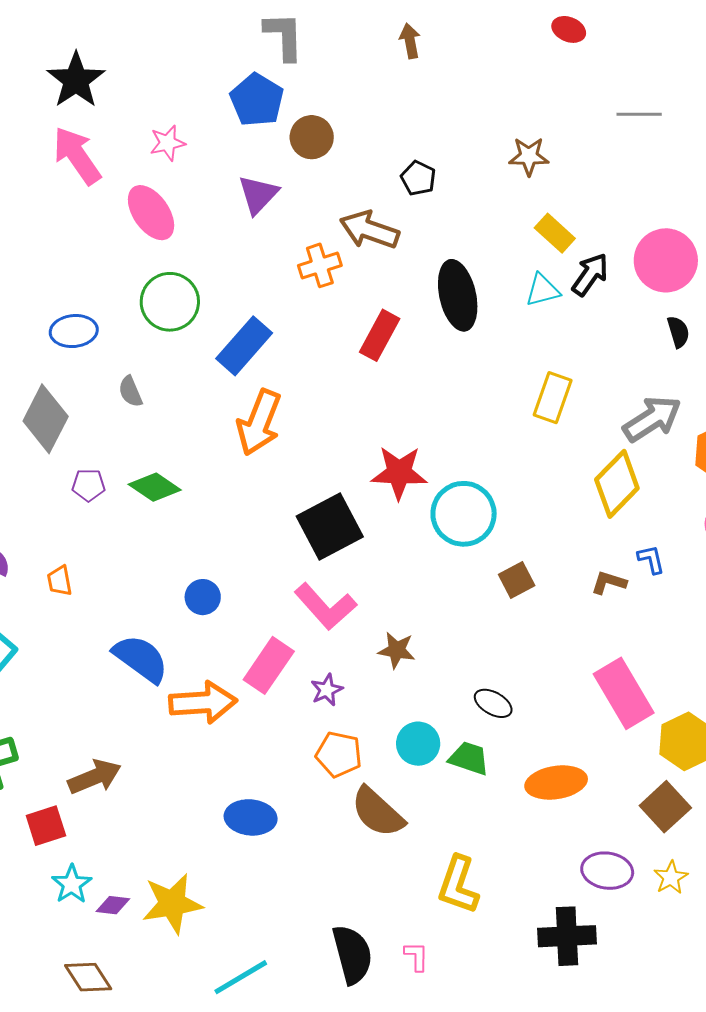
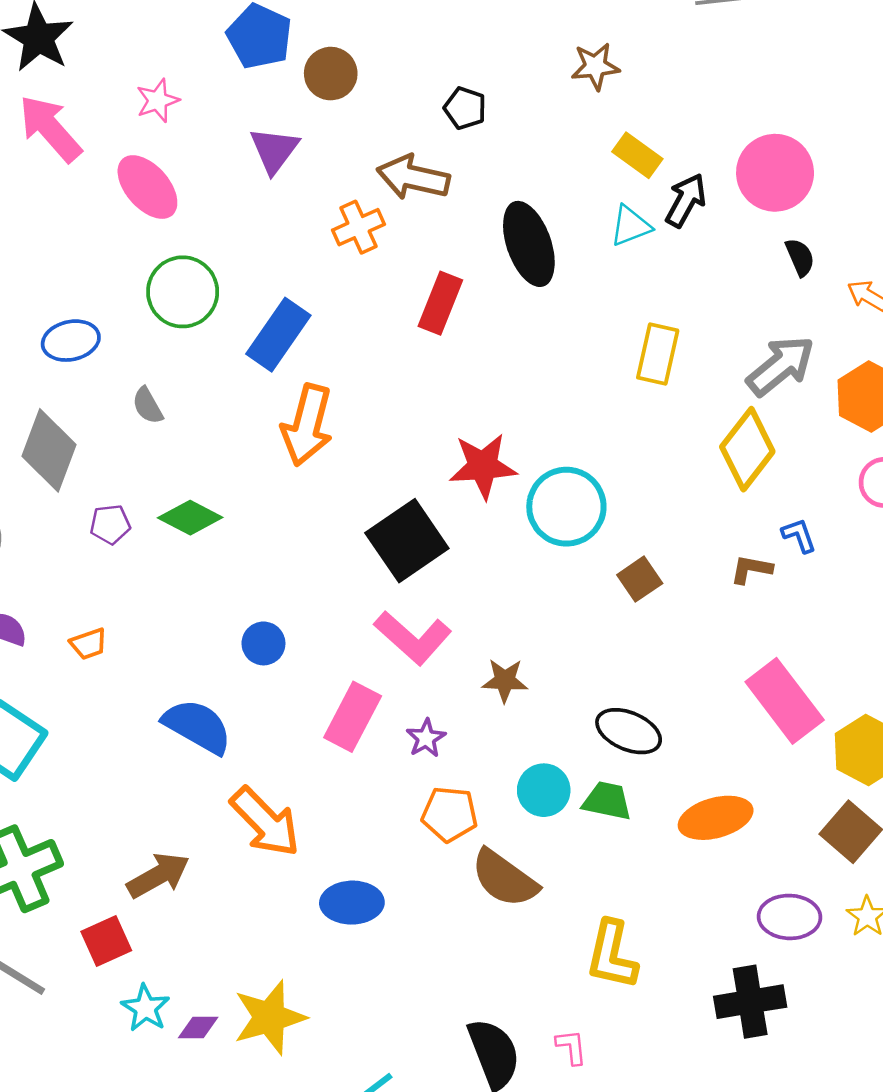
orange trapezoid: (60, 581) -> (89, 644), turned -92
orange arrow: (203, 703) -> (265, 822), moved, turned 56
black ellipse: (493, 703) -> (629, 731), size x1.4

